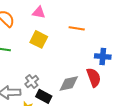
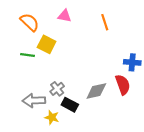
orange line: (77, 28) -> (105, 22), moved, turned 63
yellow square: (39, 39) -> (47, 44), moved

